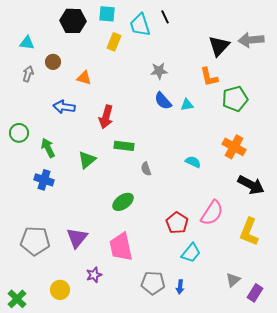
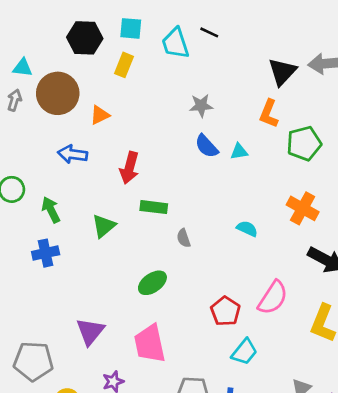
black line: (165, 17) -> (209, 32), turned -40
yellow rectangle: (114, 42) -> (124, 65), moved
brown circle: (53, 62) -> (58, 93), size x2.0
gray arrow: (28, 74) -> (14, 100), moved
orange L-shape: (209, 77) -> (269, 114), turned 35
orange triangle: (84, 78) -> (100, 115), turned -42
blue cross: (44, 180) -> (46, 253), turned -30
gray pentagon: (35, 241) -> (33, 361), moved

